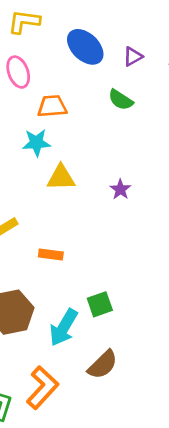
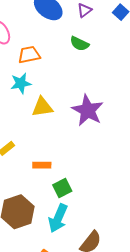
purple star: (120, 189) -> (88, 110), size x2.0
green square: (100, 304) -> (62, 188), moved

